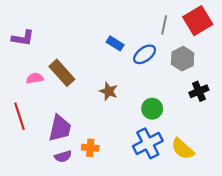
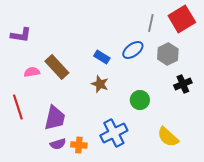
blue rectangle: (115, 43) -> (102, 57), moved
blue cross: (148, 143) -> (114, 133), moved
orange cross: (90, 148) -> (79, 145), moved

